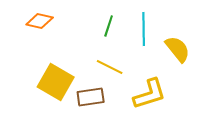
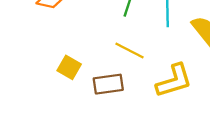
yellow square: (56, 82) -> (69, 67), size x0.6

